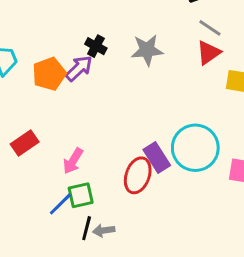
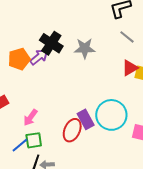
black cross: (96, 46) -> (51, 43), size x1.6
red triangle: (209, 53) -> (130, 68), moved

